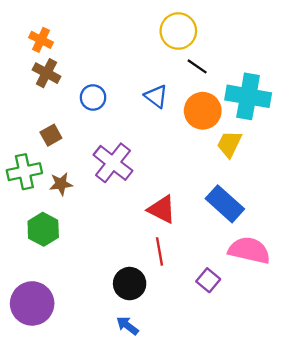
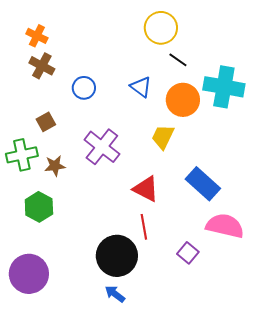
yellow trapezoid: (229, 144) -> (163, 137), moved
black circle: (130, 284) -> (117, 256), size x1.4

